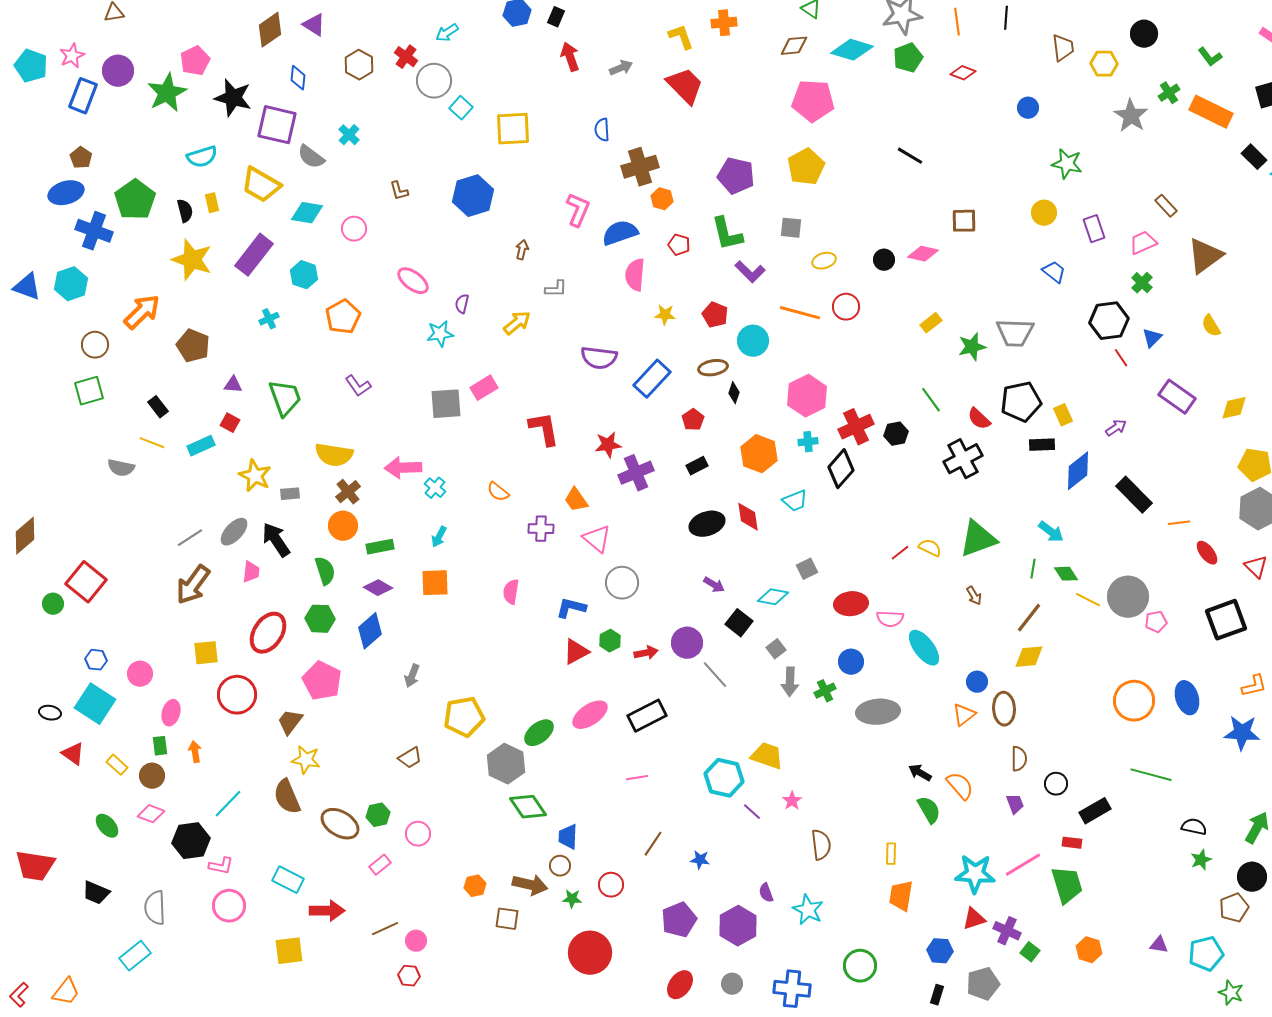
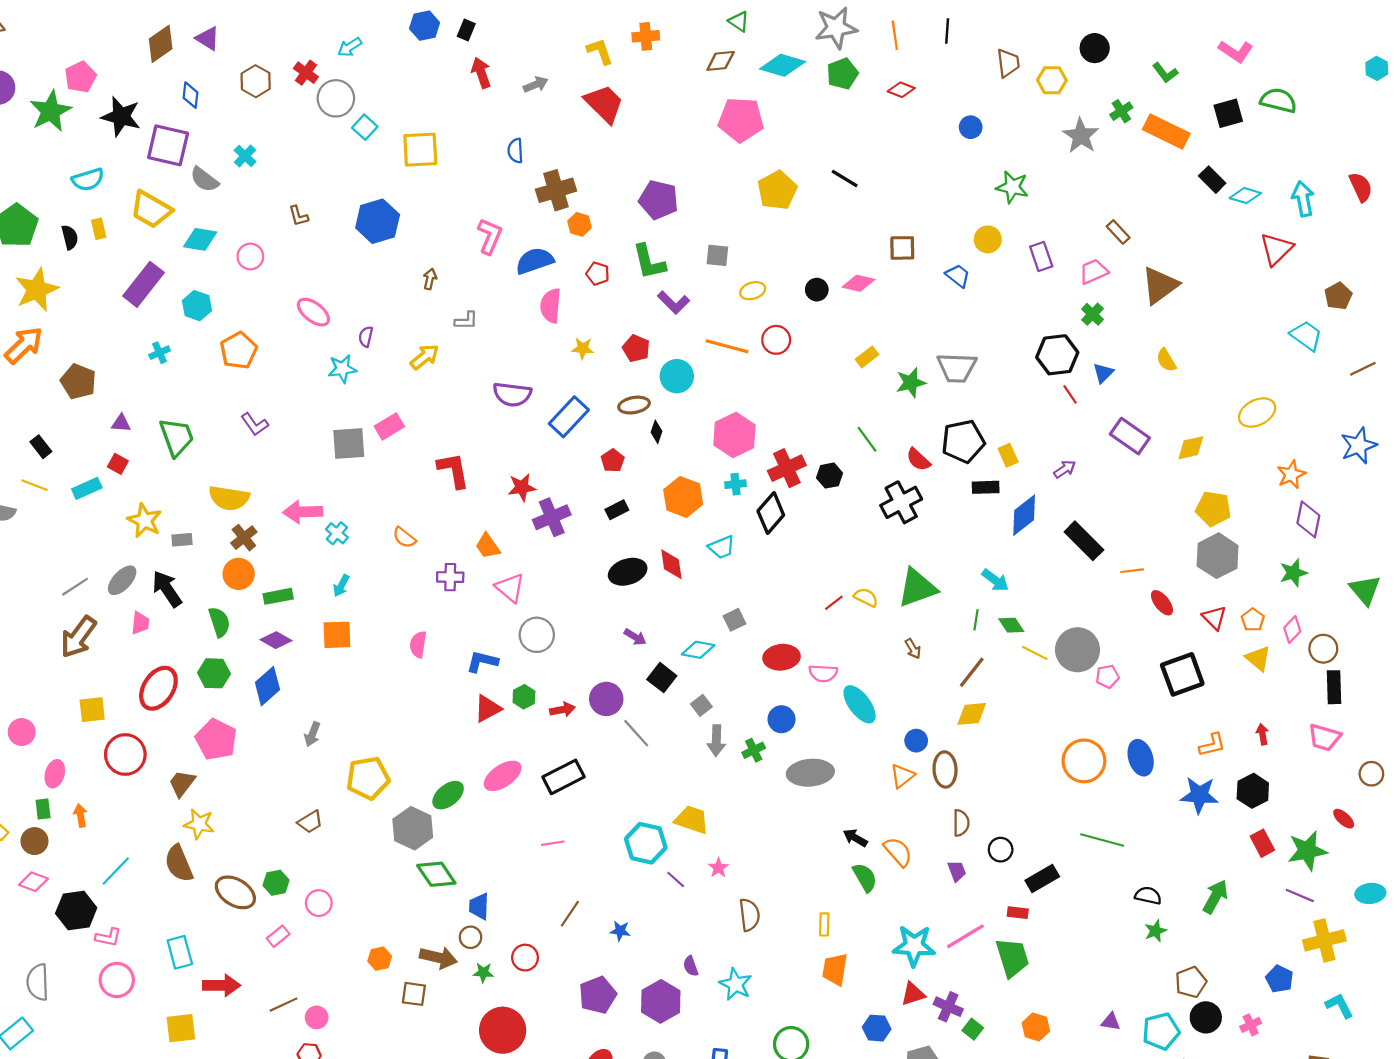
yellow pentagon: (806, 167) -> (777, 190), moved
yellow star: (192, 260) -> (37, 290), moved, turned 30
blue trapezoid: (1054, 272) -> (958, 276), moved
black circle: (1252, 877) -> (1206, 1017), moved
cyan rectangle: (288, 880) -> (180, 952), turned 48

